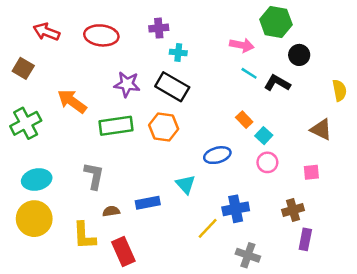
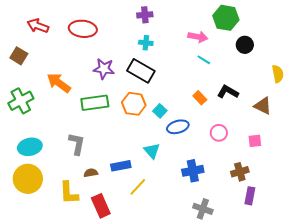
purple cross: (159, 28) -> (145, 15), moved
black L-shape: (277, 83) -> (228, 92), moved
cyan square: (264, 136) -> (160, 111), moved
yellow line: (208, 228) -> (138, 187), moved

